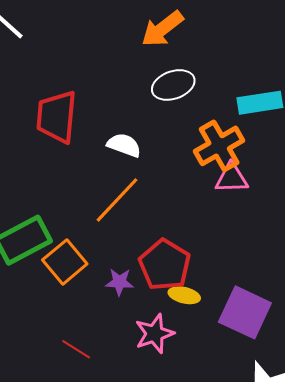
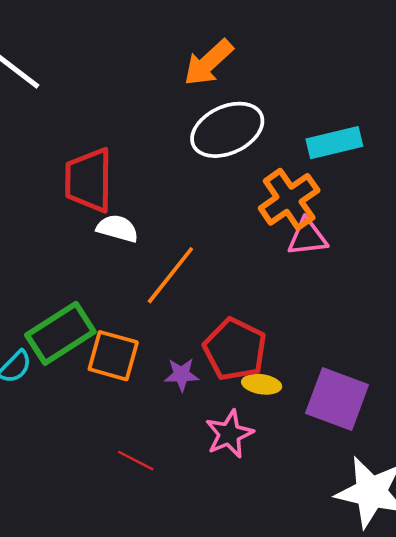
white ellipse: (173, 85) -> (227, 130), size x1.4
white semicircle: (124, 145) -> (117, 228), moved
orange square: (65, 262) -> (113, 356), turned -30

